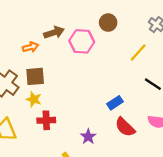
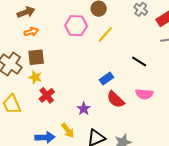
brown arrow: (54, 33) -> (26, 12), moved
yellow line: (138, 52) -> (105, 34), moved
red cross: (46, 120) -> (47, 95), turned -35

